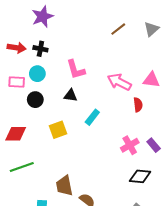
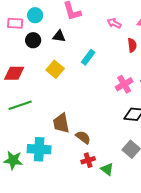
pink arrow: (119, 82) -> (114, 23), size x0.6
black triangle: (71, 95) -> (59, 36), moved
yellow square: (58, 130) -> (55, 69), turned -30

